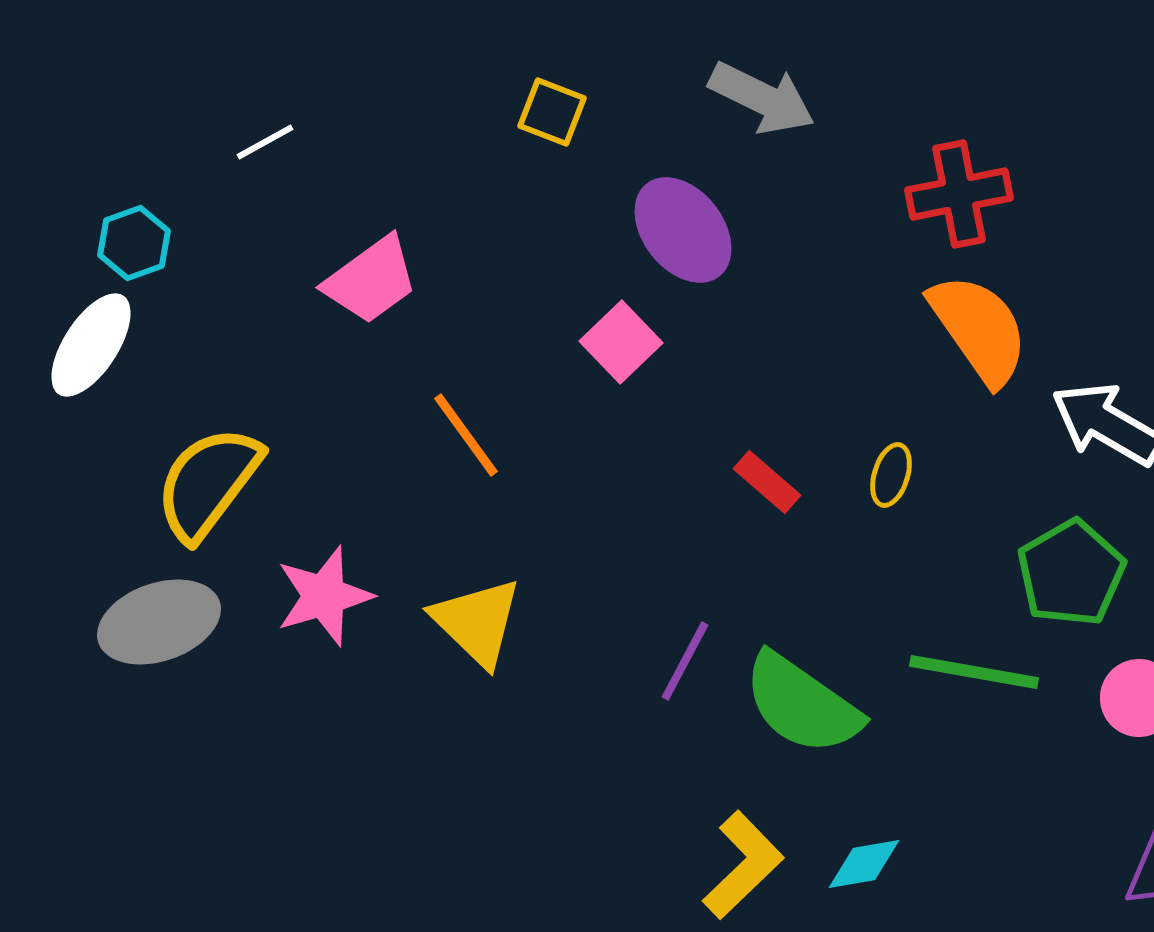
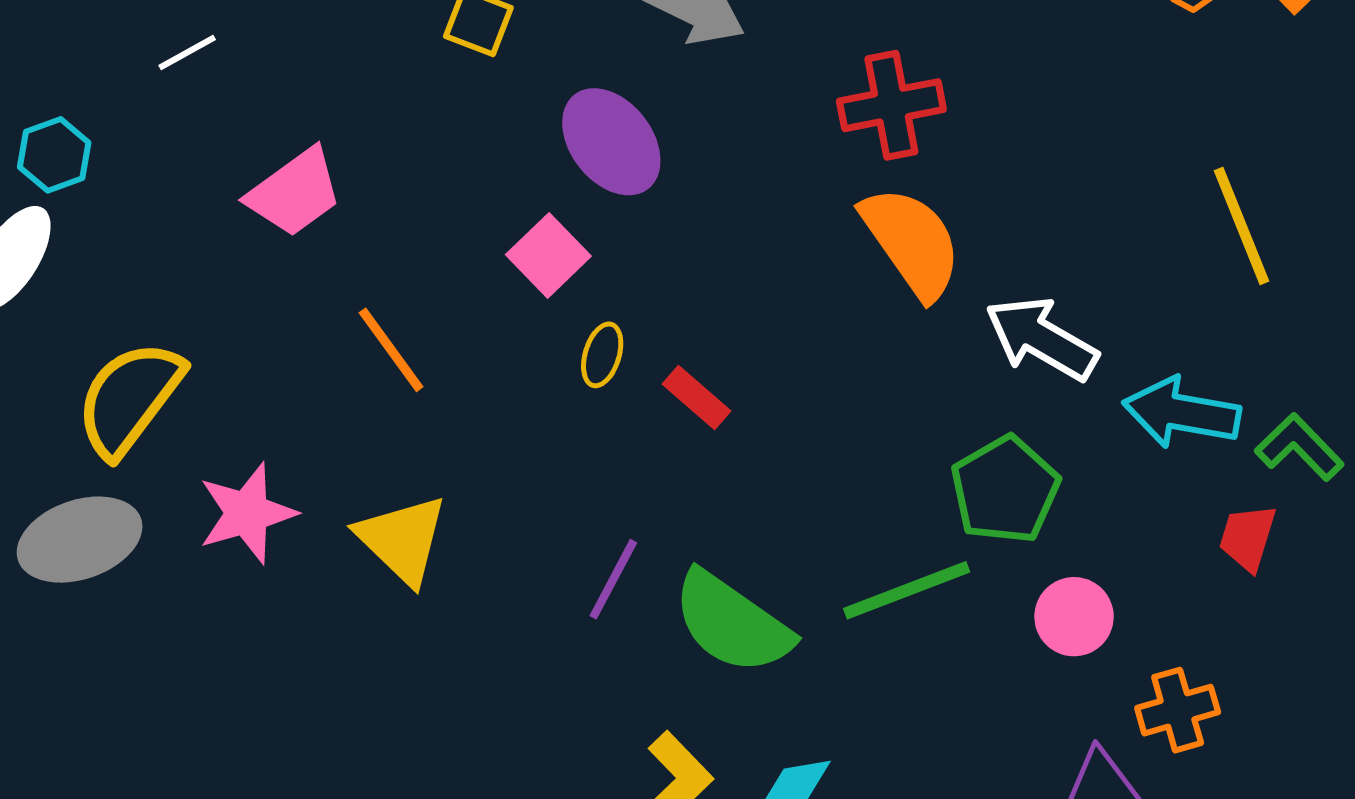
yellow ellipse: (891, 475) -> (602, 355), moved
green line: (974, 672) -> (907, 590), turned -31

